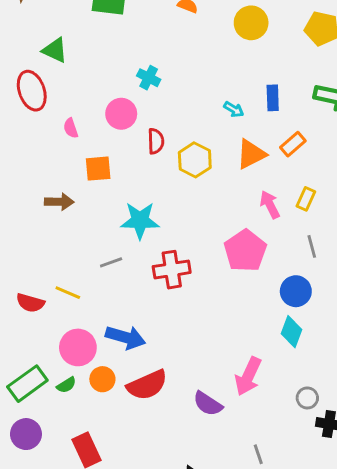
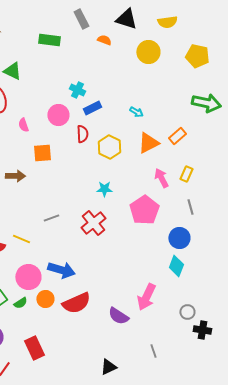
blue rectangle: (273, 98) -> (92, 108), moved, turned 66
cyan star: (140, 221) -> (104, 189), moved, size x0.6
red cross: (172, 270) -> (93, 223), turned -30

